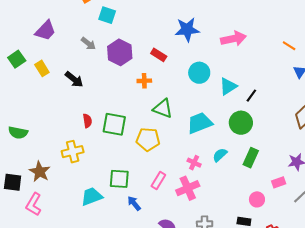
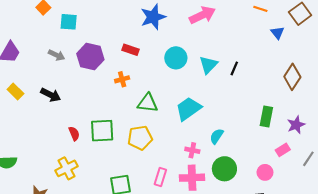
green circle: (241, 123) -> (224, 169), moved
green rectangle: (251, 158) -> (266, 116), moved
pink cross: (188, 188) -> (192, 178), turned 35

